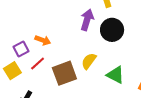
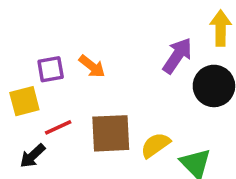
yellow semicircle: (89, 61) -> (155, 145), moved
red line: (38, 63) -> (58, 127), moved

